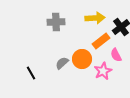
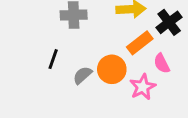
black line: (31, 73) -> (53, 59), moved, turned 48

